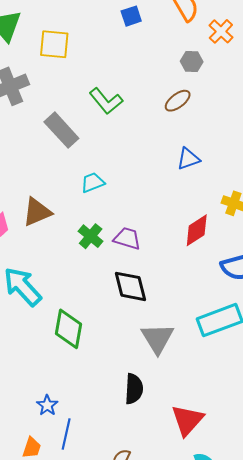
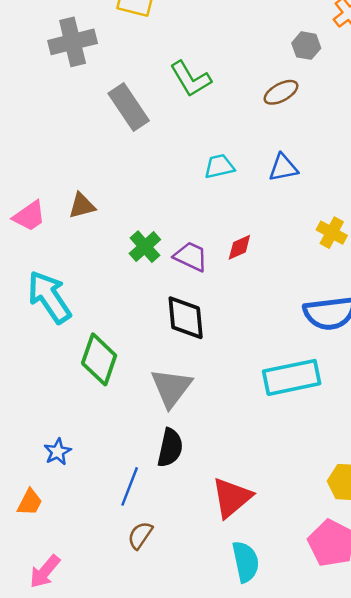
cyan trapezoid: (93, 182) -> (219, 166), moved
brown triangle: (37, 212) -> (82, 206), size x0.7
red diamond: (197, 230) -> (239, 247), moved, size x0.7
gray triangle: (157, 338) -> (171, 388), moved
blue line: (66, 434) -> (130, 486), moved

